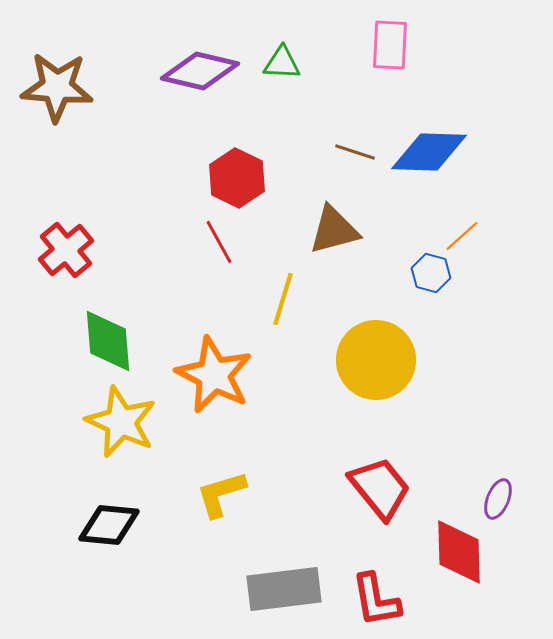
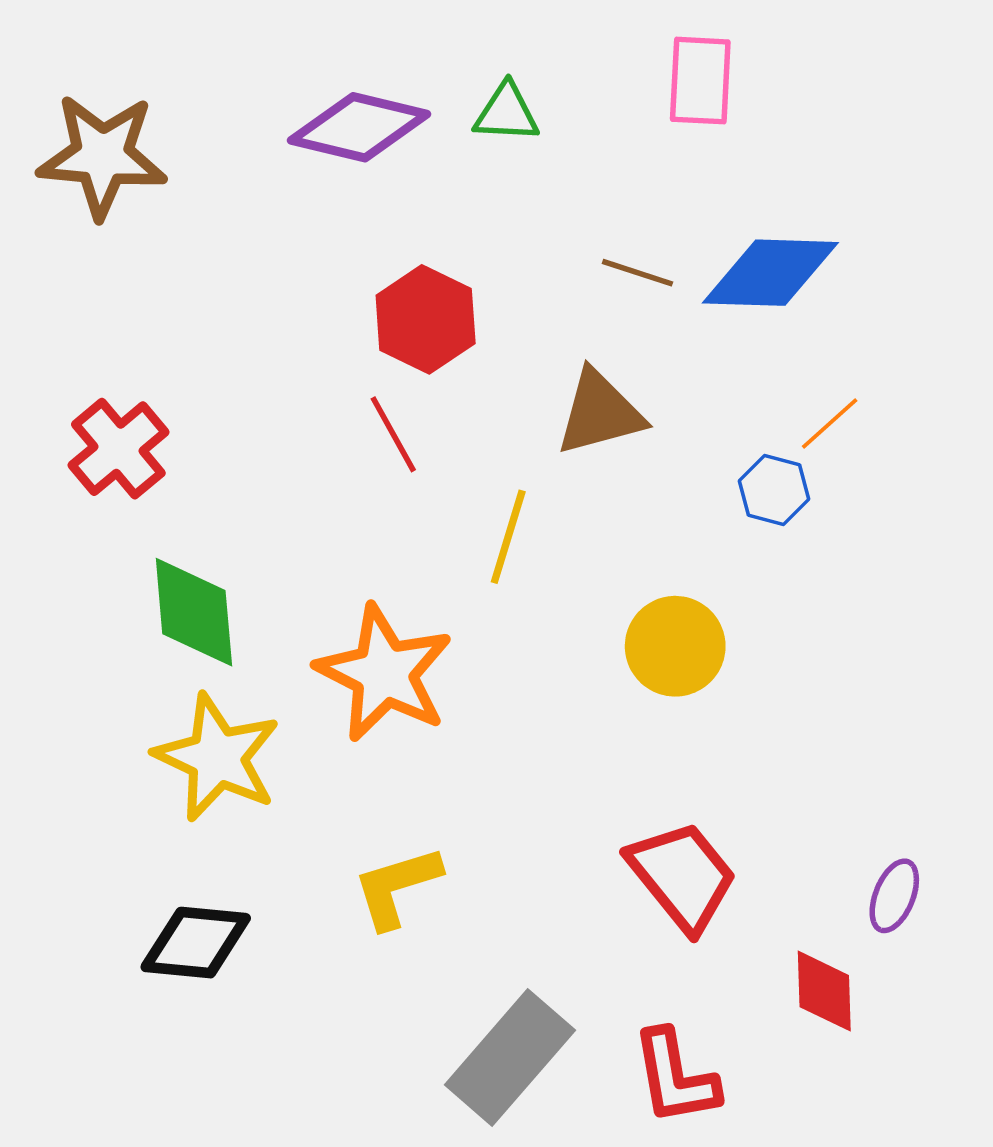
yellow circle: (376, 360) -> (675, 646), size x0.7
red diamond: (459, 552) -> (824, 991), size x0.7
gray rectangle: (284, 589) -> (510, 1057), turned -42

